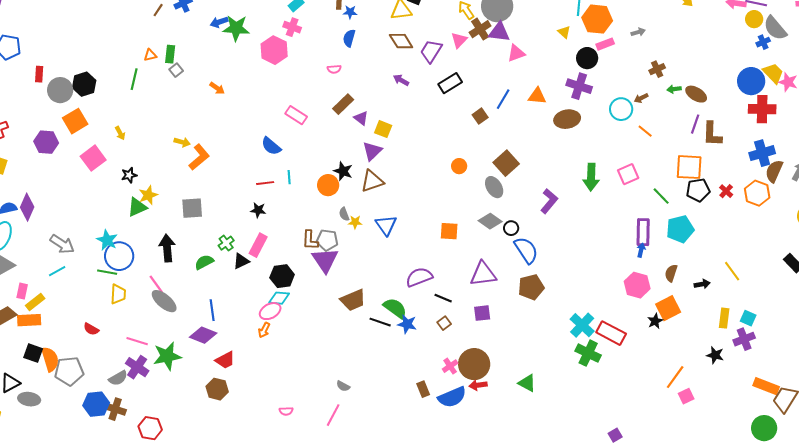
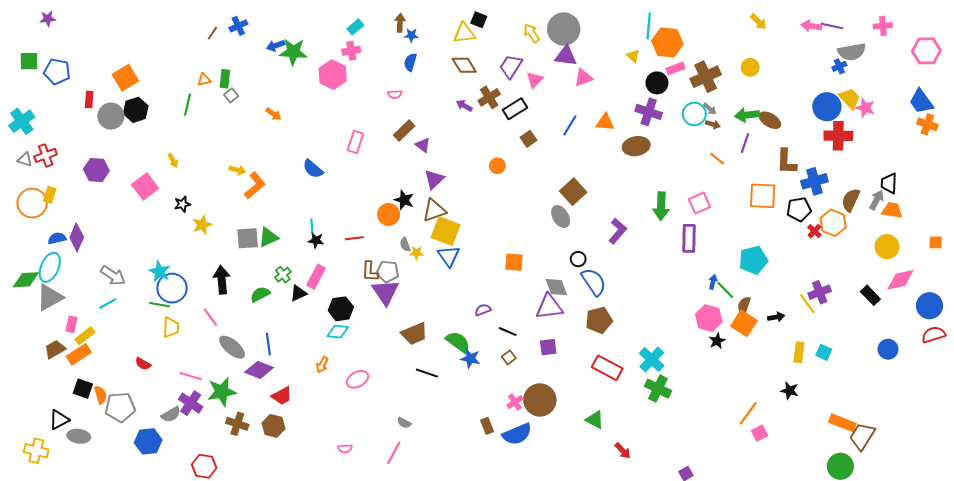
yellow circle: (754, 19) -> (750, 67), moved
pink cross: (292, 27) -> (351, 51), turned -30
gray semicircle: (775, 28) -> (852, 52), turned -60
brown cross: (480, 29) -> (489, 97), moved
gray arrow: (638, 32) -> (710, 109), moved, turned 56
pink triangle: (459, 40) -> (535, 80), moved
purple trapezoid: (431, 51) -> (511, 66), moved
brown cross: (657, 69) -> (706, 77), moved, size x1.8
green arrow: (674, 89) -> (747, 115), size x1.6
brown arrow: (641, 98) -> (713, 124), turned -136
cyan circle: (621, 109) -> (694, 114), moved
pink rectangle: (296, 115) -> (355, 142), turned 75
brown square: (480, 116) -> (528, 139), moved
orange square: (75, 121) -> (125, 78), moved
purple line: (695, 124) -> (745, 143), moved
yellow square: (383, 129) -> (446, 231), moved, size x1.6
blue semicircle: (271, 146) -> (313, 169), moved
blue cross: (762, 153) -> (814, 181), moved
orange circle: (459, 166) -> (497, 166), moved
cyan line: (289, 177) -> (312, 226), moved
red line: (265, 183) -> (354, 238), moved
black pentagon: (698, 190) -> (799, 209), moved
red cross: (726, 191) -> (814, 231), moved
green line: (661, 196) -> (725, 290), moved
green triangle: (137, 207) -> (268, 237), moved
gray diamond: (490, 221) -> (556, 287), moved, turned 35
purple rectangle: (643, 232) -> (689, 238), moved
purple semicircle: (419, 277) -> (483, 310), size x0.6
gray ellipse: (164, 301) -> (232, 347), moved
orange square: (668, 308) -> (744, 323), moved, turned -30
pink ellipse: (270, 311) -> (357, 379), moved
orange rectangle: (29, 320) -> (79, 354), turned -30
black star: (655, 321) -> (717, 341), moved
black line: (380, 322) -> (427, 373), moved
red rectangle: (611, 333) -> (607, 368), moved
purple cross: (744, 339) -> (820, 292), moved
orange semicircle: (50, 359) -> (101, 395), size x0.7
red arrow: (478, 385) -> (623, 451), moved, turned -126
brown cross: (115, 409) -> (237, 424), moved

